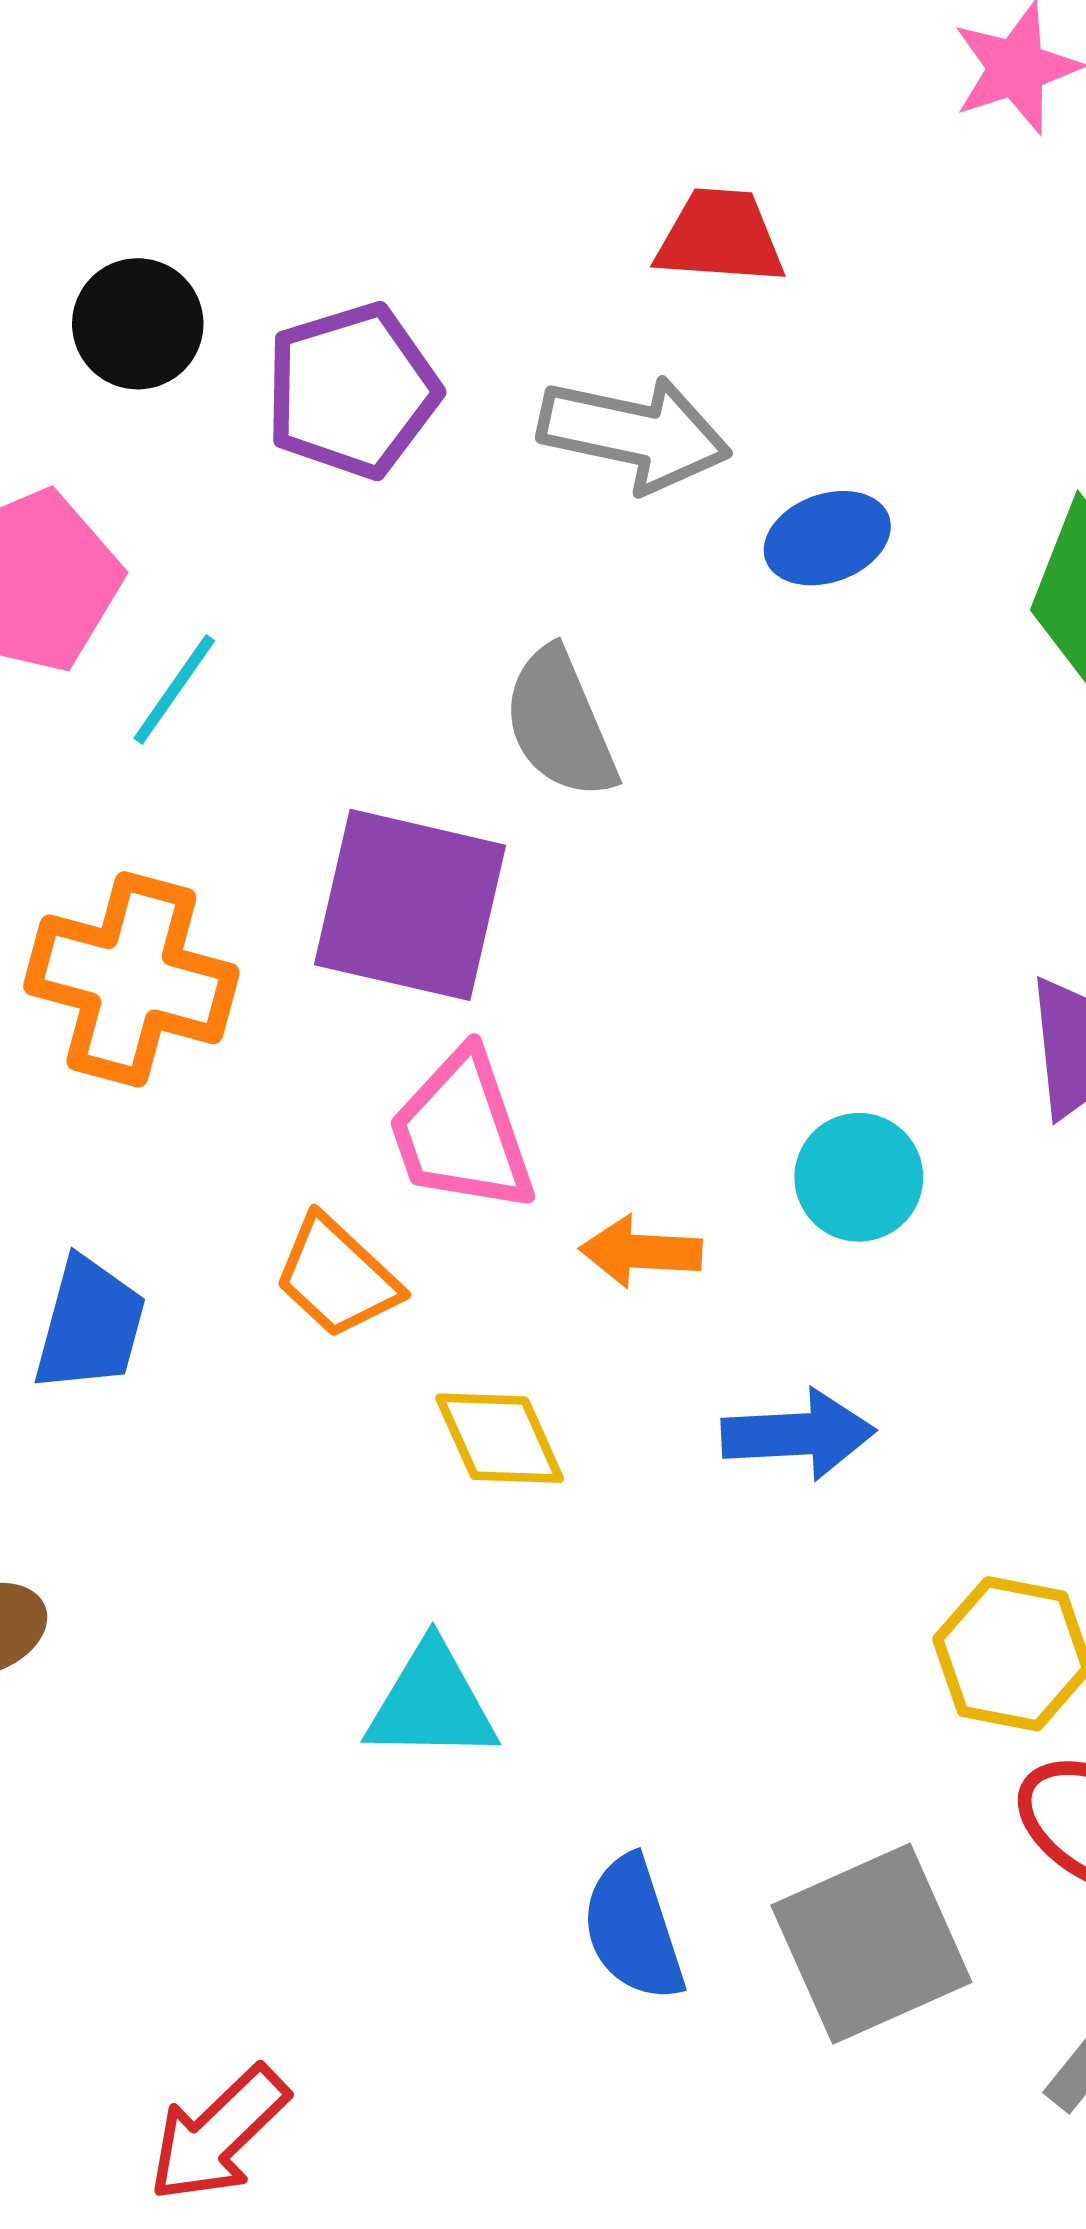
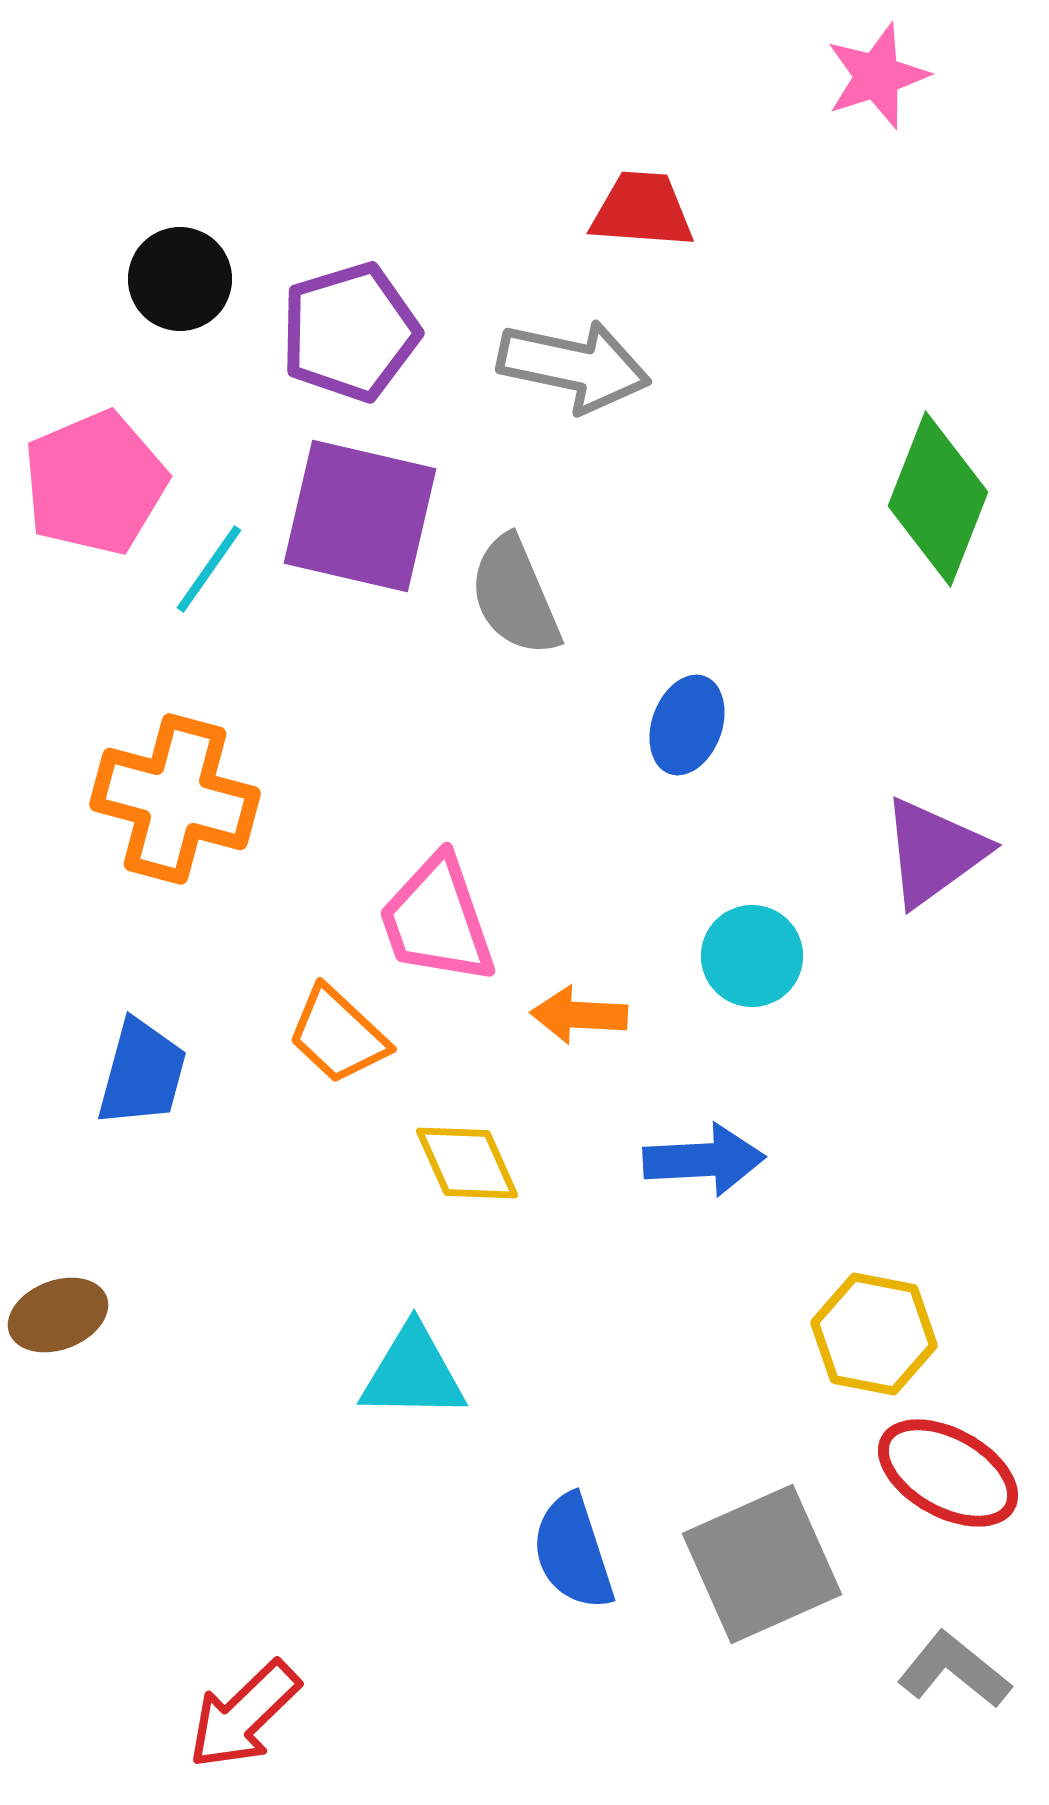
blue ellipse: (827, 538) -> (687, 725), moved, turned -50
purple square: (410, 905) -> (360, 516), moved

